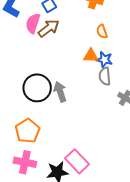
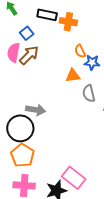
blue star: (104, 60) -> (92, 63), moved
black circle: (37, 88) -> (20, 128), moved
gray arrow: (60, 92) -> (36, 110), moved, turned 126

